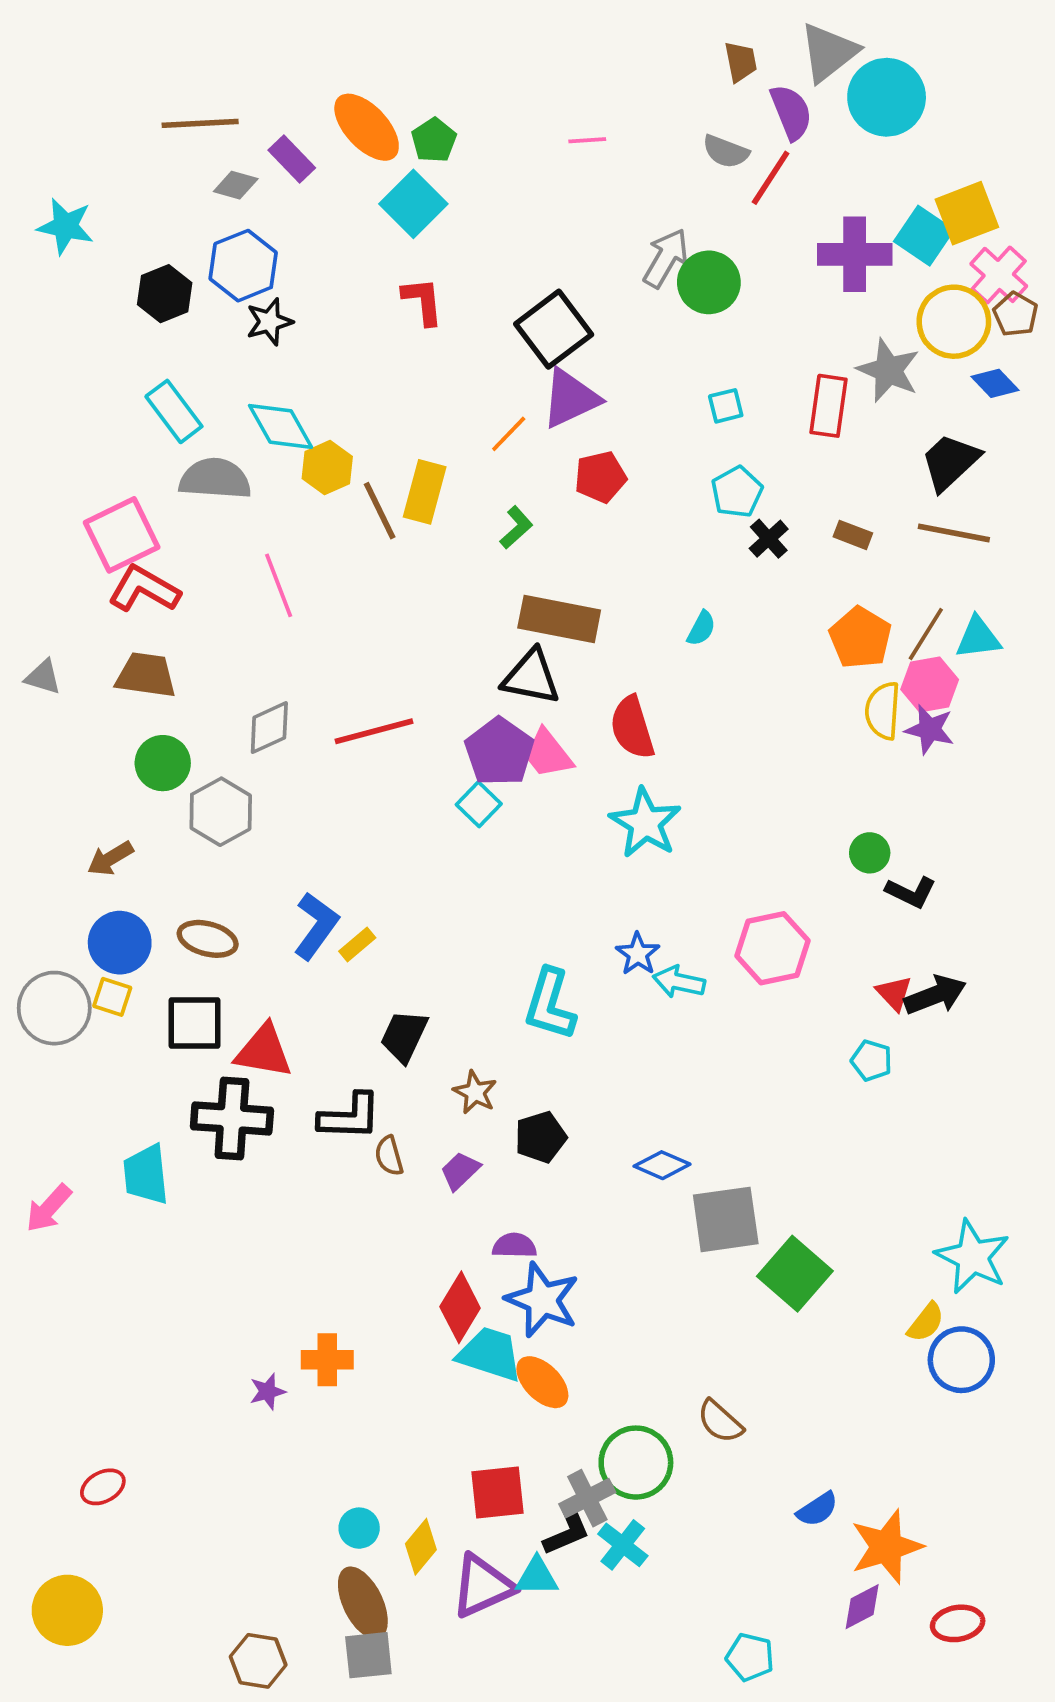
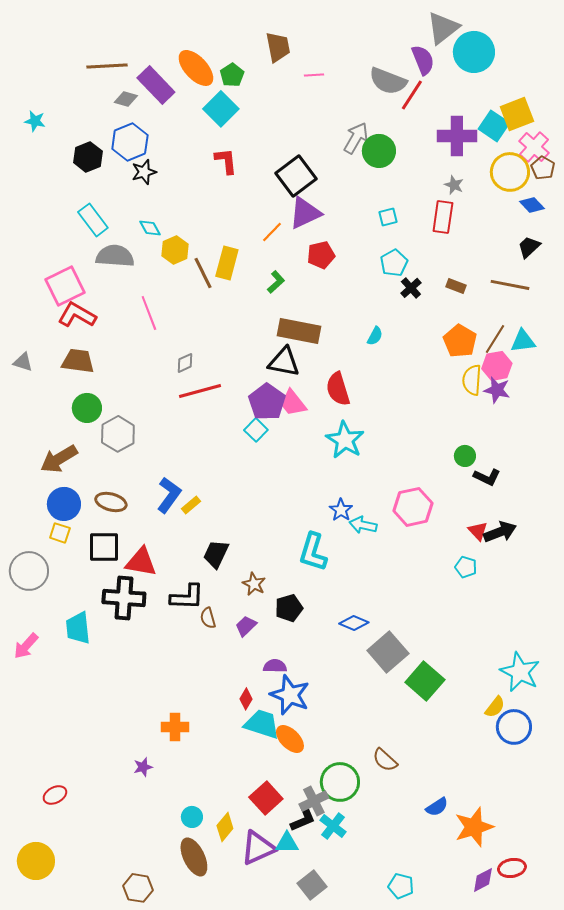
brown trapezoid: (741, 62) -> (278, 47), moved, size x1.4
gray semicircle: (726, 151) -> (388, 81), size x1.5
purple rectangle: (292, 159) -> (156, 85), size x1.5
cyan star: (65, 226) -> (35, 121), size x0.7
gray star: (888, 370) -> (454, 185), moved, size x0.6
cyan diamond: (281, 426) -> (150, 228), size x0.6
black trapezoid: (950, 462) -> (529, 247), moved, size x0.7
gray diamond: (269, 728) -> (185, 363), moved, size x0.7
brown arrow: (110, 858) -> (59, 459), size x1.5
cyan L-shape: (550, 1004) -> (313, 552), moved
gray circle: (54, 1008) -> (29, 571), moved
gray square: (726, 1219) -> (388, 652), turned -33
red diamond: (460, 1307) -> (246, 699), size x0.6
purple star: (267, 1391) -> (143, 767), moved
red square: (498, 1492) -> (266, 798), turned -36
purple diamond: (862, 1607) -> (483, 880), moved
gray square: (368, 1655) -> (312, 885), moved, turned -32

